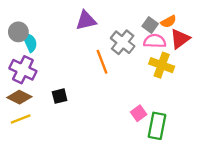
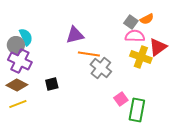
purple triangle: (86, 20) -> (75, 35), moved
gray circle: (18, 32) -> (16, 45), moved
red triangle: (180, 39) -> (158, 47), moved
gray cross: (123, 42) -> (101, 68), moved
orange line: (102, 62) -> (89, 54), turned -60

